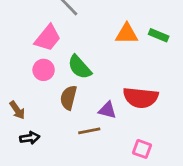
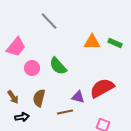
pink trapezoid: (48, 38) -> (16, 47), moved
brown semicircle: (68, 98) -> (39, 98), moved
red semicircle: (141, 98) -> (102, 88), turned 145

